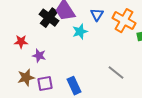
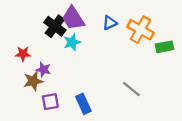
blue triangle: (97, 15) -> (110, 23), turned 32
cyan star: (80, 32) -> (72, 42), moved
brown star: (26, 78) -> (33, 81), moved

